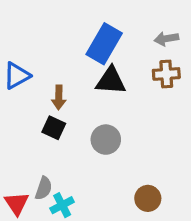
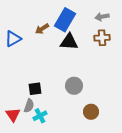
brown arrow: (59, 98) -> (42, 29), moved, turned 56
black square: (54, 128) -> (35, 89), moved, turned -32
gray circle: (106, 140) -> (74, 86), moved

